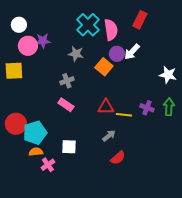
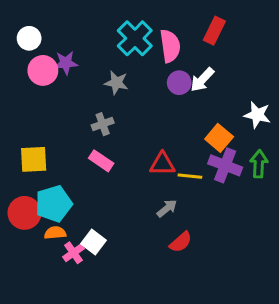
orange square: (104, 67) -> (219, 138), moved
yellow square: (14, 71) -> (34, 159), moved
purple cross: (147, 108) -> (225, 165), size x1.5
red circle: (16, 124) -> (24, 213), moved
white square: (69, 147) -> (93, 242), moved, turned 35

